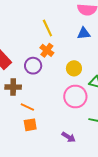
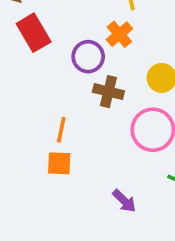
brown cross: (13, 87) -> (108, 92), moved
orange line: (27, 107) -> (61, 130), turned 64

